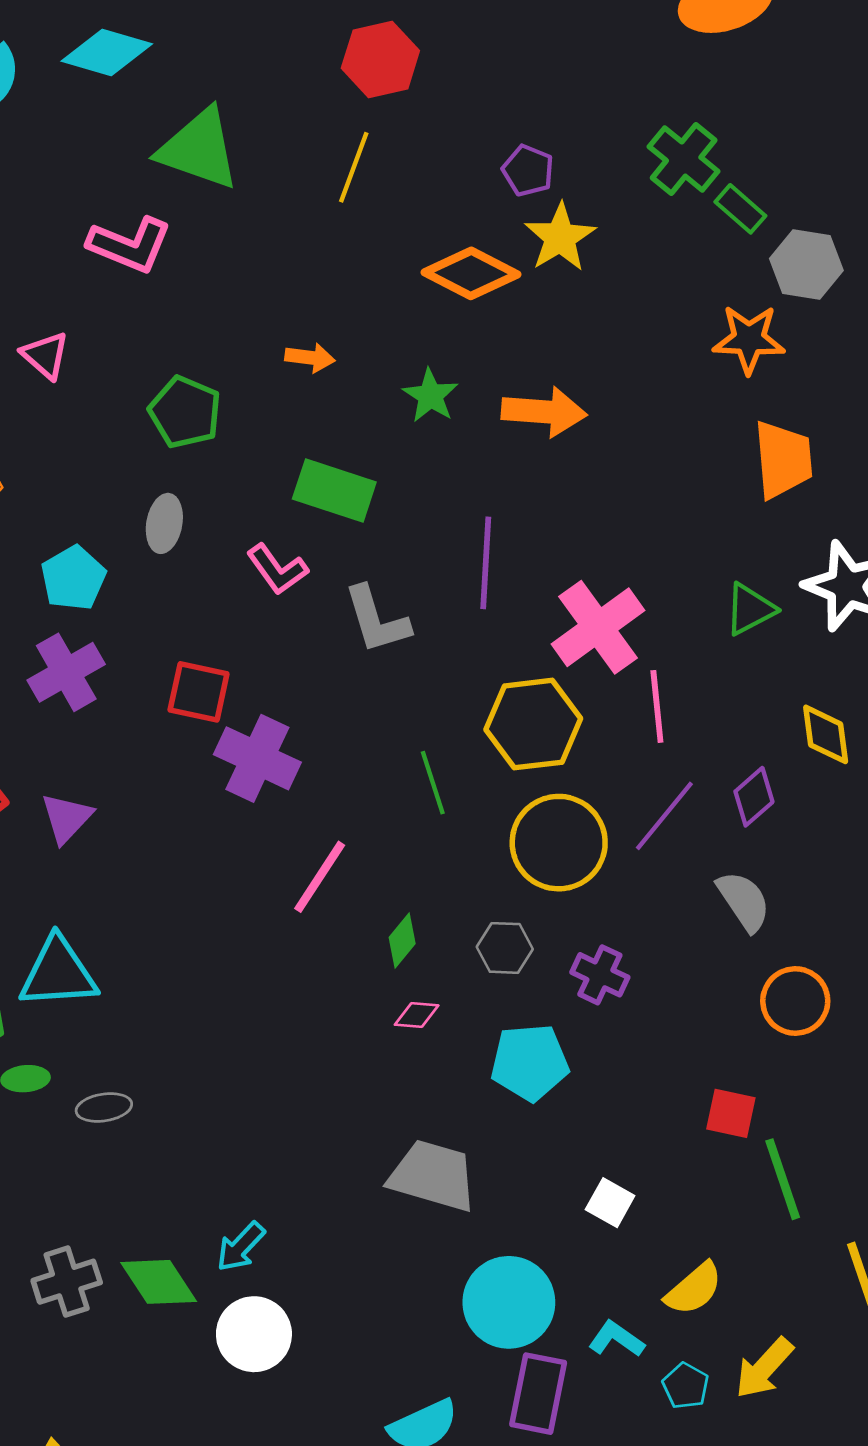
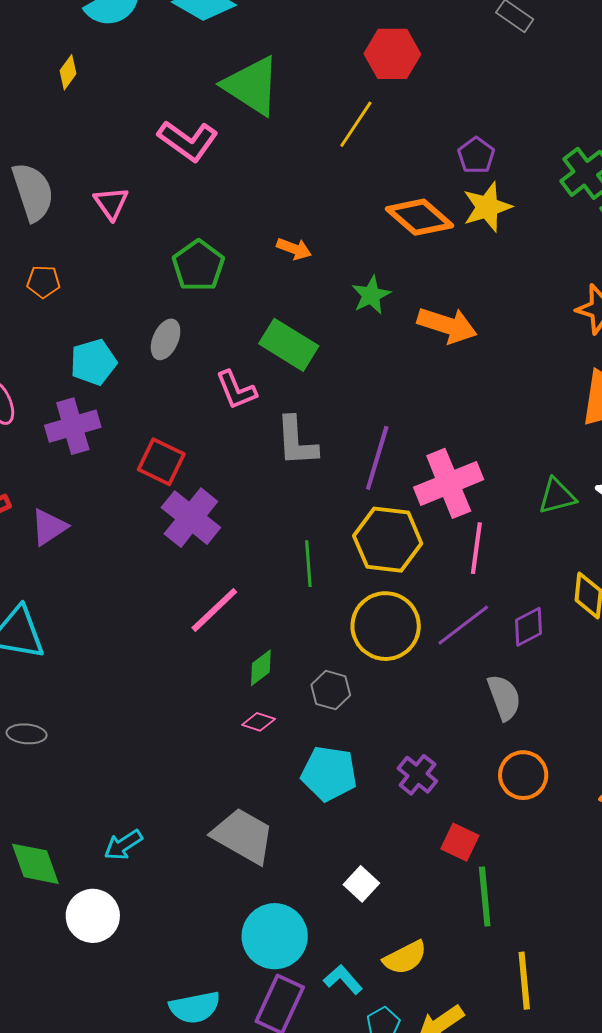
purple line: (486, 563) -> (377, 458), moved
purple cross: (600, 975) -> (417, 775), moved
cyan arrow: (241, 1247) -> (123, 845), moved

